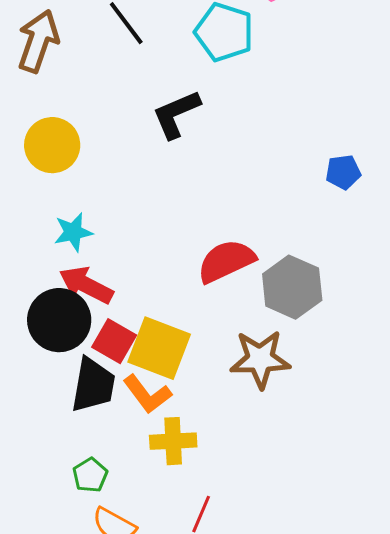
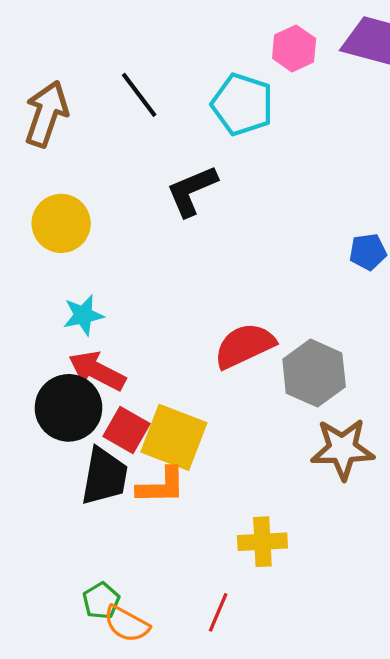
brown star: (260, 359) -> (343, 449), moved
orange L-shape: (147, 394) -> (161, 486), turned -54
yellow cross: (173, 441) -> (262, 542), moved
green pentagon: (90, 475) -> (101, 601), moved

